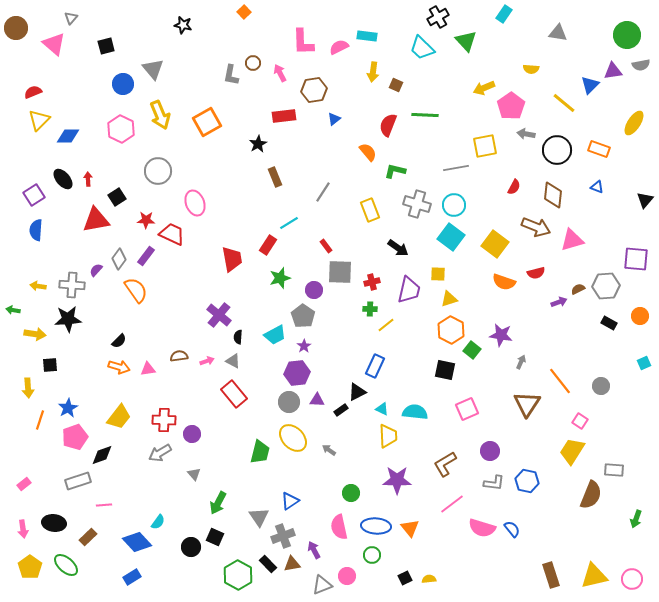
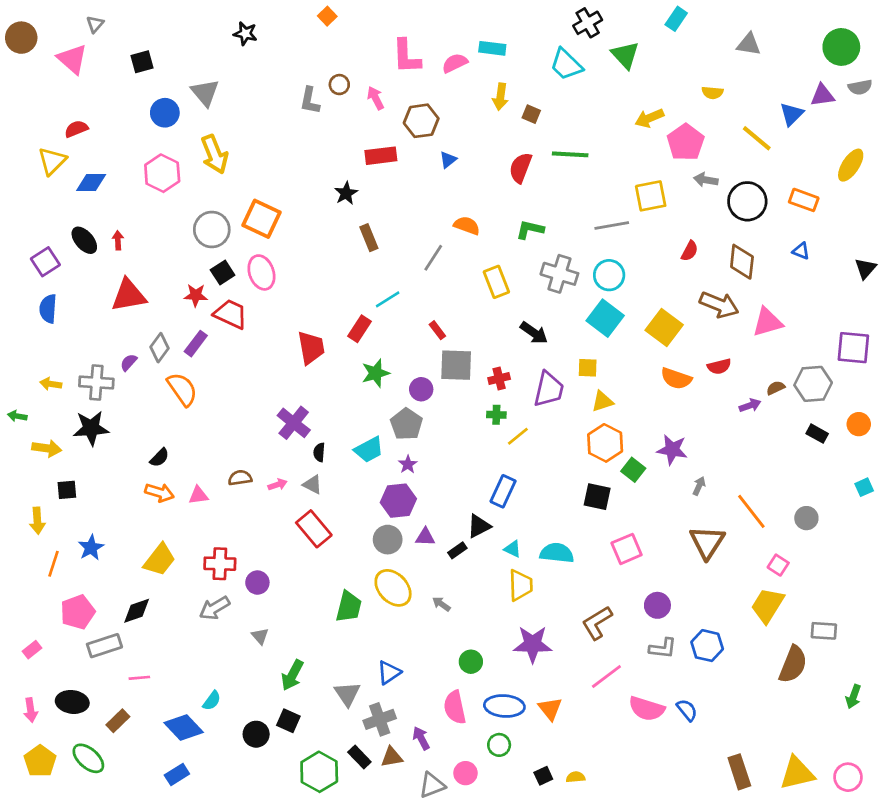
red semicircle: (33, 92) -> (76, 129), moved
orange square: (207, 122) -> (261, 219), moved, turned -36
orange semicircle: (368, 152) -> (467, 225), moved, turned -30
black square: (117, 197) -> (223, 272), moved
pink pentagon: (75, 437) -> (78, 612), moved

